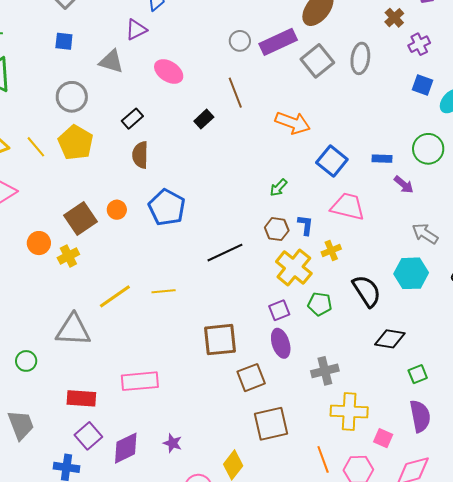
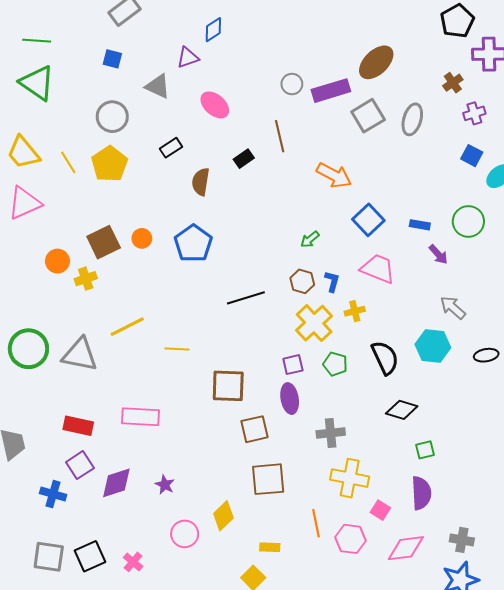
brown semicircle: (140, 155) -> (201, 182), moved
yellow line: (164, 291) -> (177, 349), moved
green circle: (26, 361) -> (28, 349), moved, size x1.8

